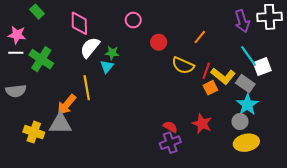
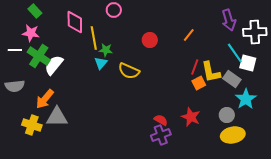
white cross: (270, 17) -> (255, 32), moved
pink circle: (133, 20) -> (114, 10), moved
pink star: (17, 35) -> (31, 33), moved
white semicircle: (90, 48) -> (54, 65), moved
yellow semicircle: (183, 65) -> (129, 71), moved
white square: (262, 67) -> (248, 63), turned 36
yellow L-shape: (223, 76) -> (211, 72), turned 40
yellow line: (87, 88) -> (94, 38), moved
orange arrow: (67, 105) -> (45, 99), moved
cyan star: (247, 105) -> (246, 99), moved

